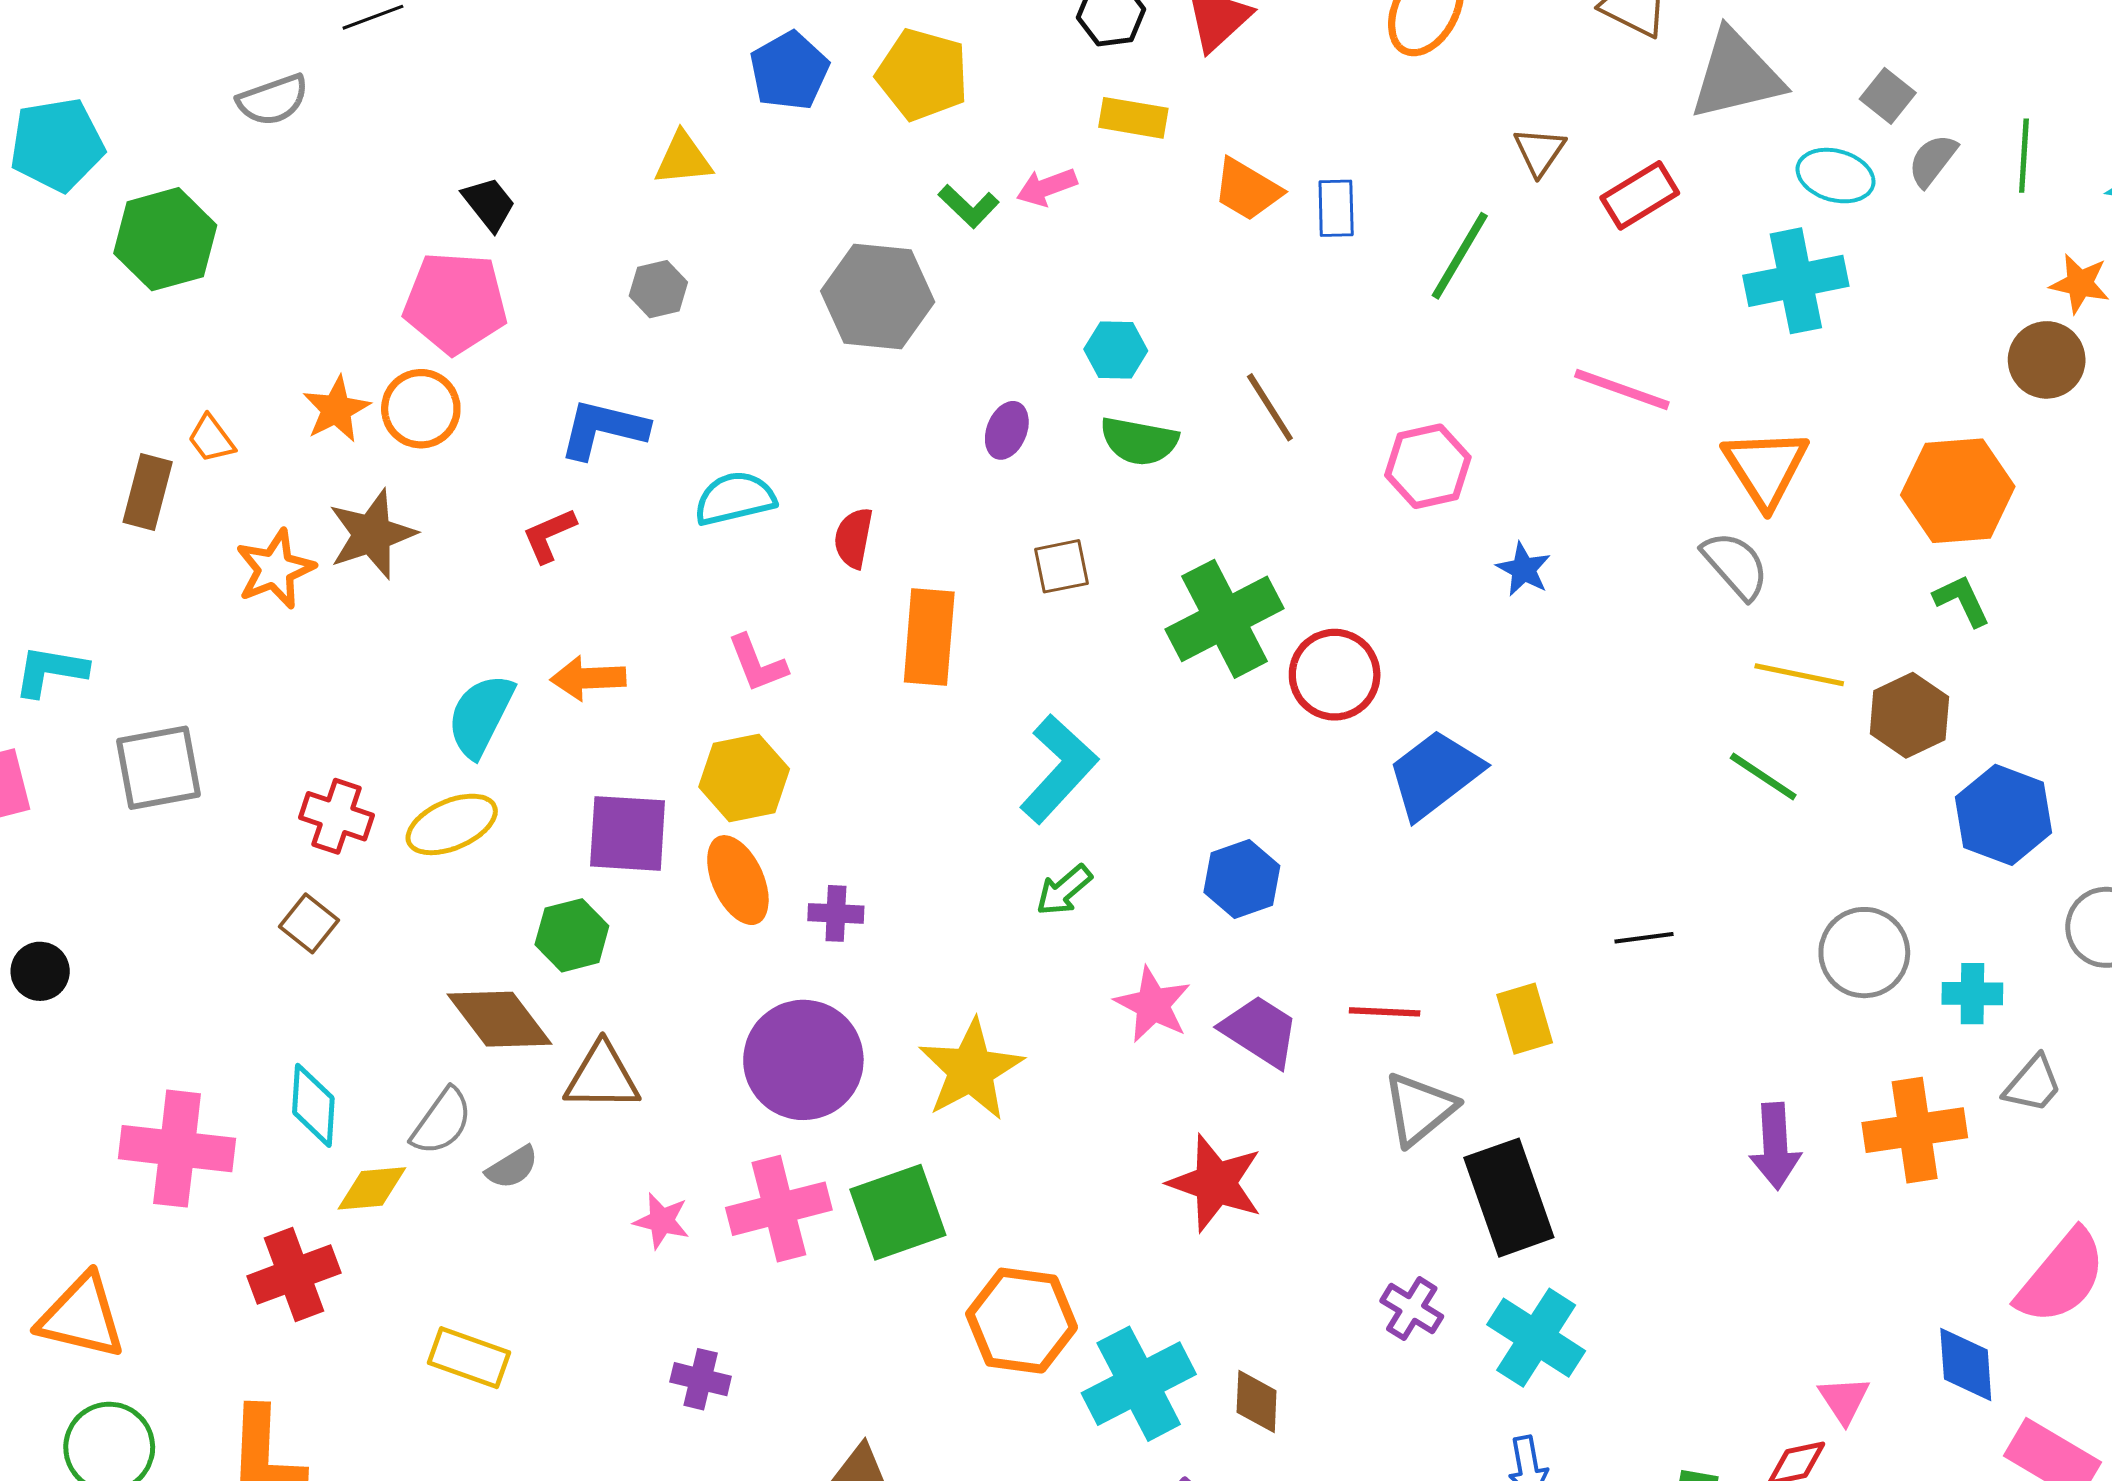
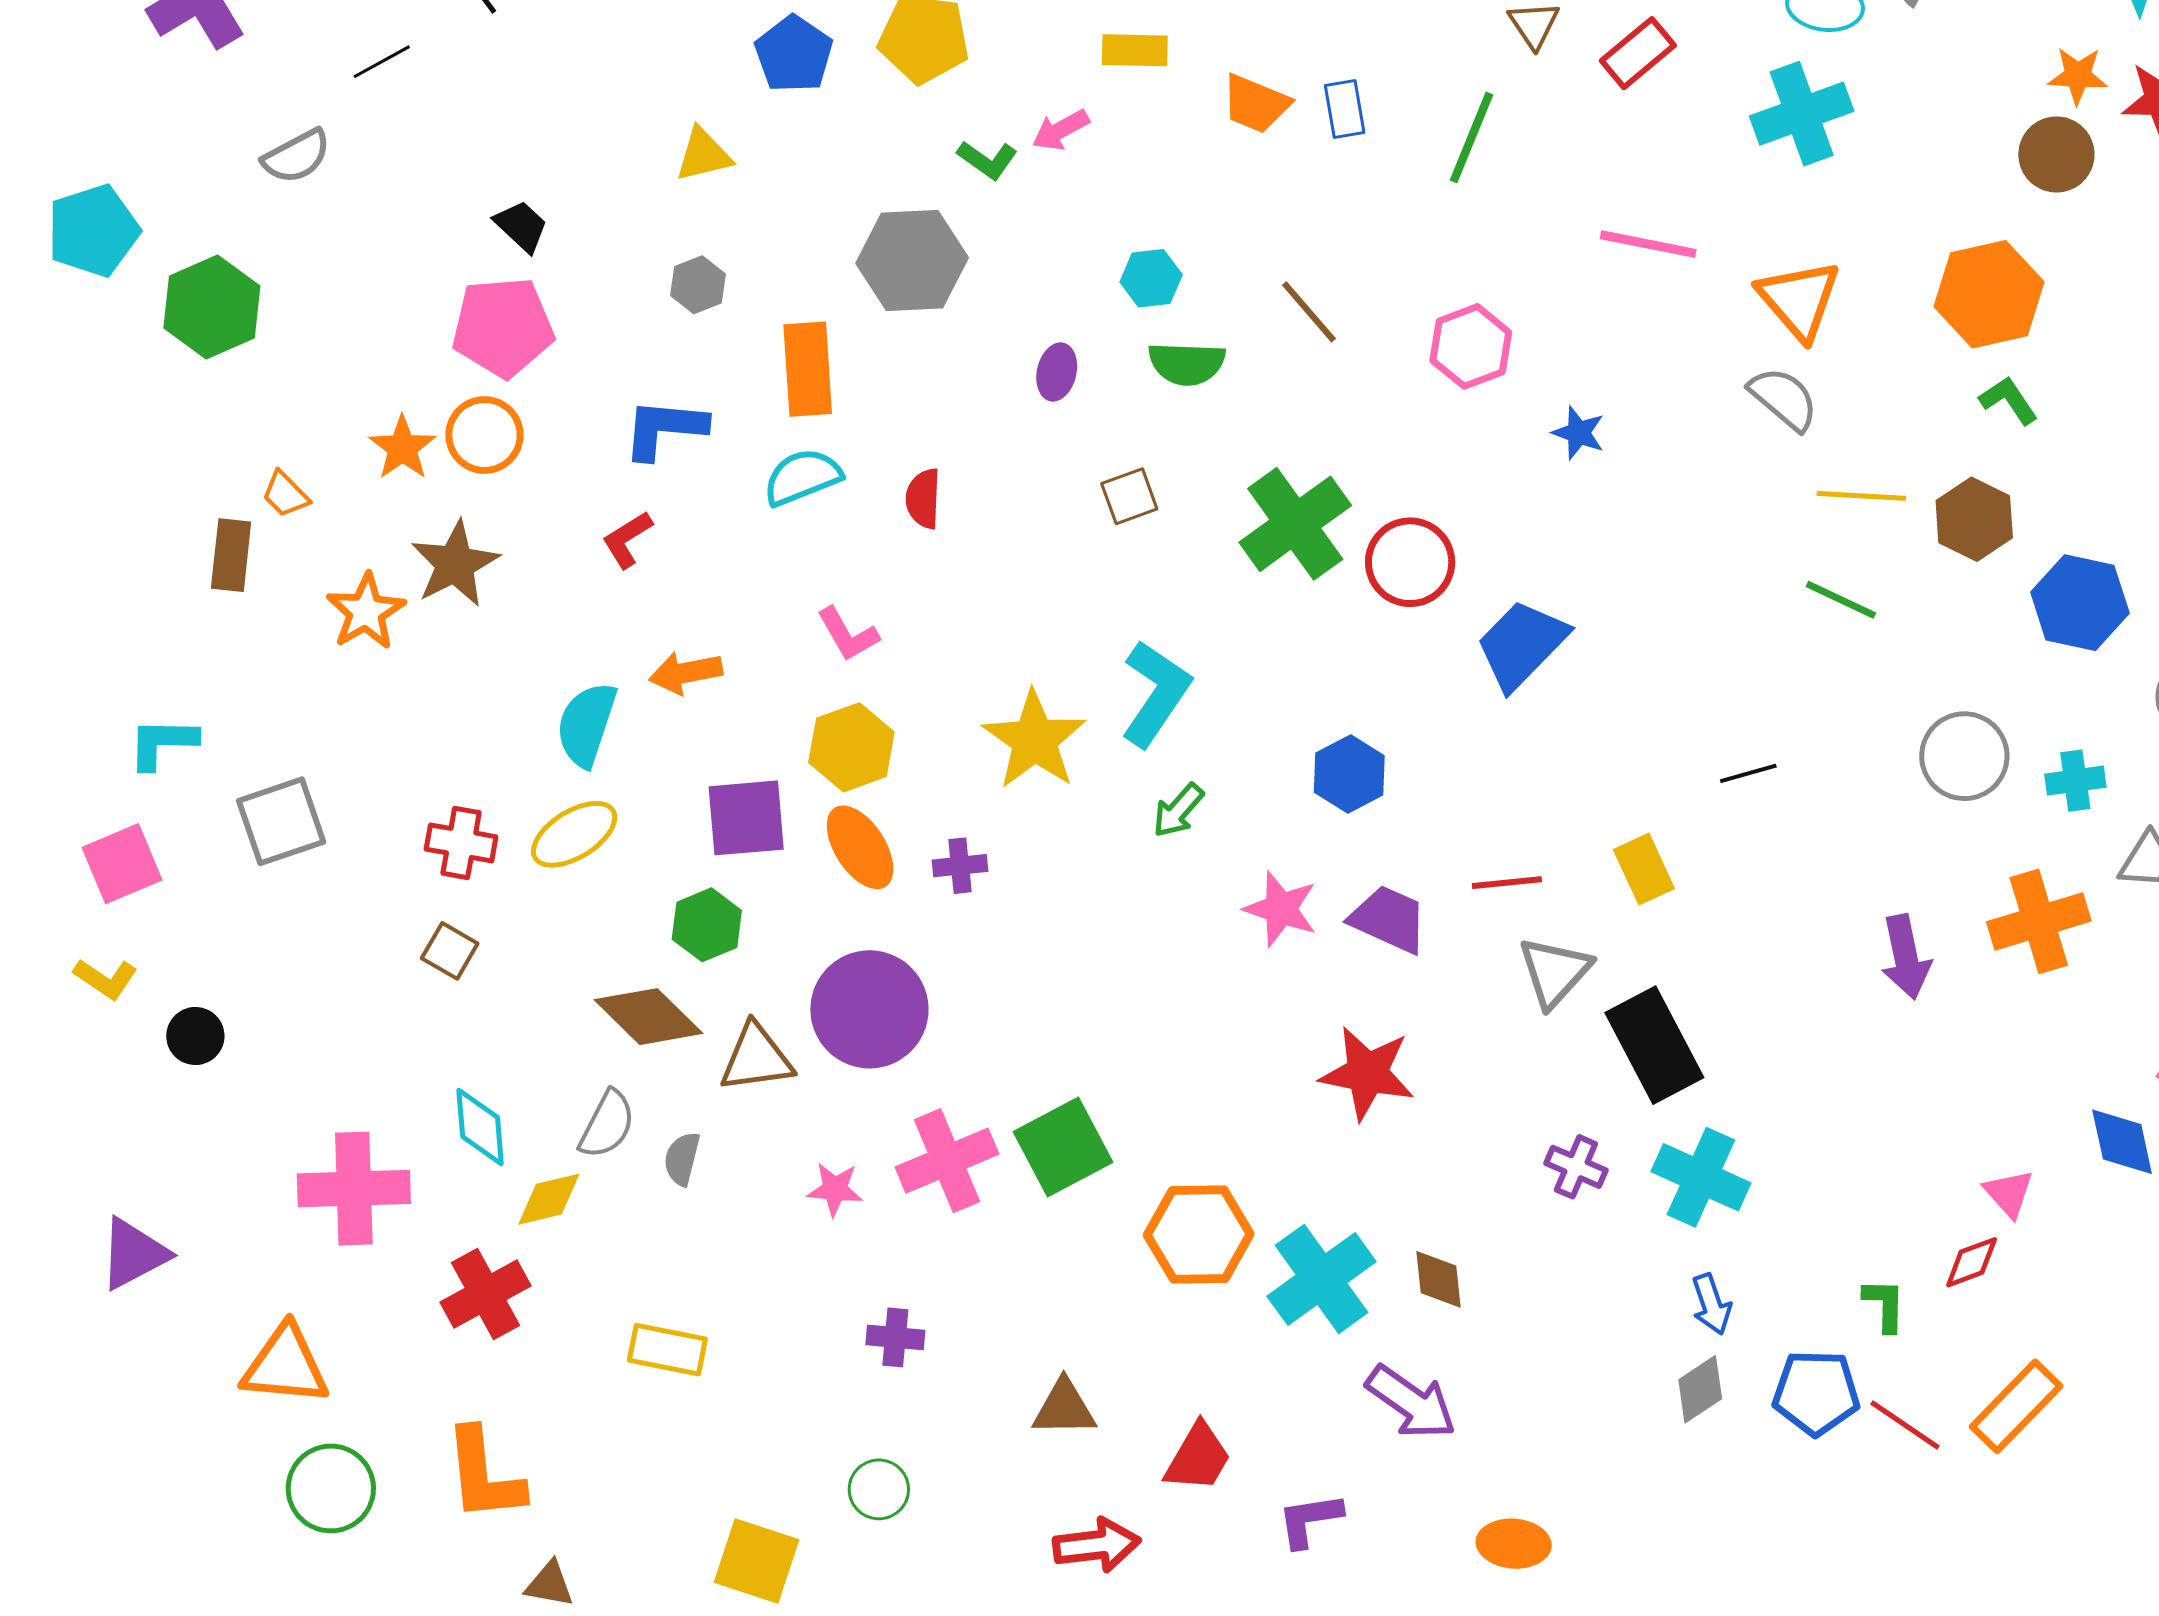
orange rectangle: (929, 637) -> (808, 369), moved
purple circle: (803, 1060) -> (869, 1009), moved
yellow star: (971, 1070) -> (1034, 740), moved
gray semicircle: (512, 1167) -> (682, 1159), turned 144

